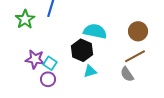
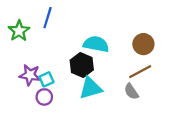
cyan square: (50, 63) -> (46, 79), turned 32
cyan triangle: (90, 71) -> (91, 88), size x1.6

